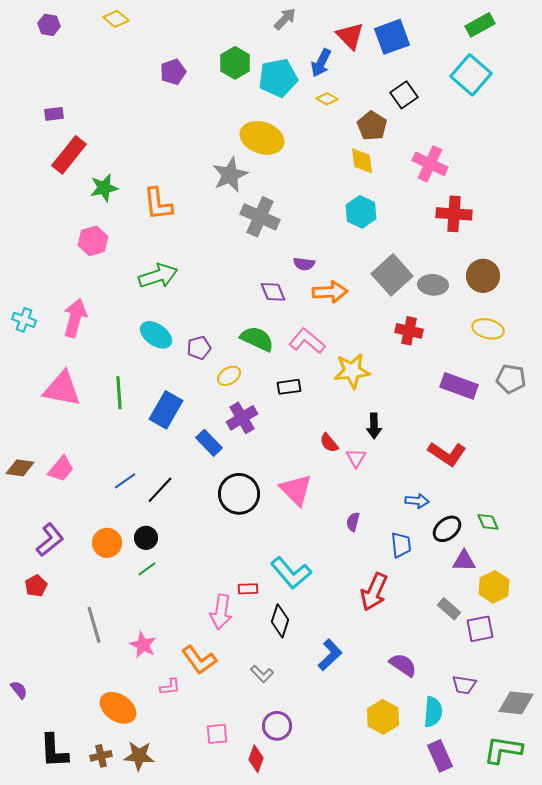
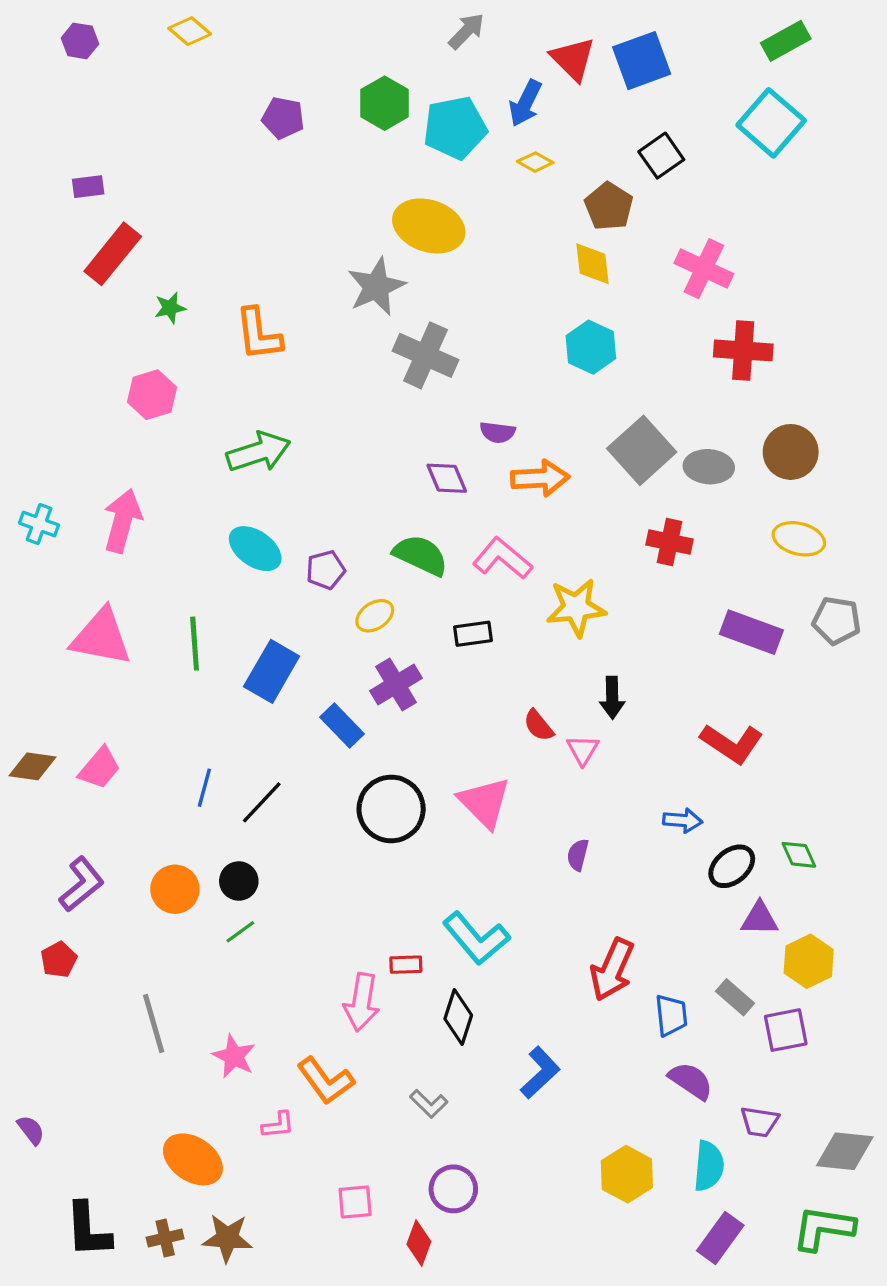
purple pentagon: (173, 72) -> (283, 118), turned 30
green star: (104, 188) -> (170, 308), size x0.7
blue line: (125, 481) -> (204, 788), turned -40
blue trapezoid: (401, 545) -> (671, 1015), moved
purple semicircle: (403, 665) -> (691, 1081), moved
purple rectangle: (440, 756) -> (720, 1238), turned 60

